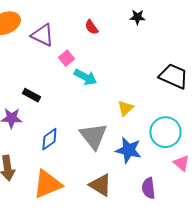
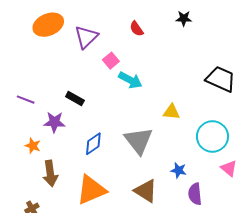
purple triangle: (42, 35) -> (86, 37), turned 50
yellow triangle: (125, 108) -> (171, 112), turned 48
blue star: (128, 150) -> (179, 170), moved, size x0.6

